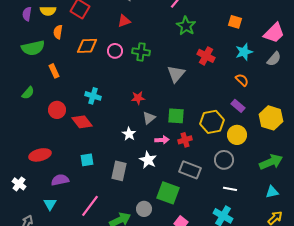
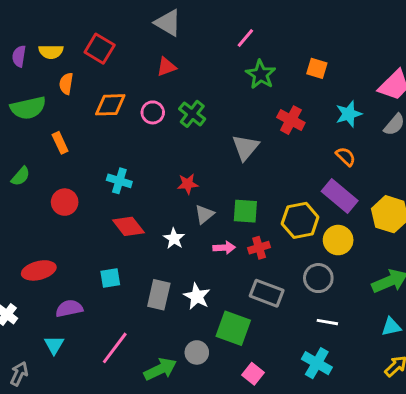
orange square: (235, 22) -> (317, 68), moved
green cross: (141, 52) -> (192, 114), turned 30
purple rectangle: (238, 106) -> (340, 196), size x1.6
red diamond: (82, 122) -> (128, 226), moved
white star: (148, 160) -> (197, 296), moved

